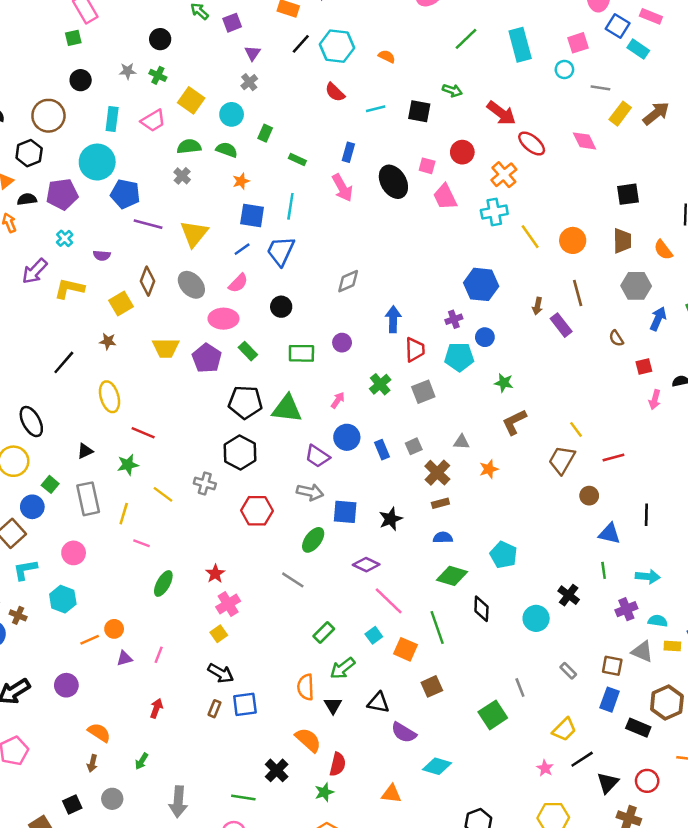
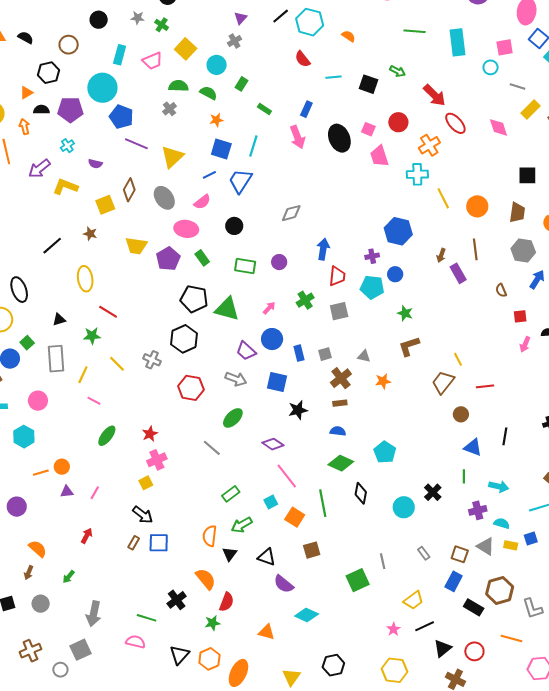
green line: (466, 39) -> (415, 31), turned 40
brown circle: (48, 116) -> (69, 45), size x0.7
blue square: (345, 512) -> (277, 382), moved

